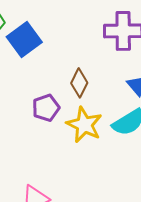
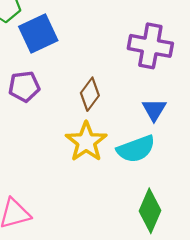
purple pentagon: (46, 108) -> (24, 87), moved

